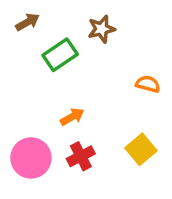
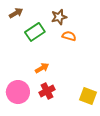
orange semicircle: (148, 84) -> (69, 36), moved
yellow square: (141, 149) -> (88, 96), moved, turned -30

